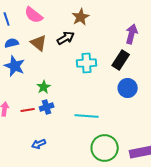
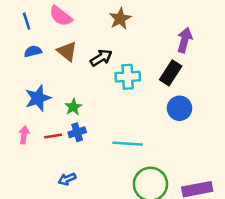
black arrow: (66, 38) -> (101, 58), moved
blue star: (15, 66) -> (38, 98), moved, turned 30

